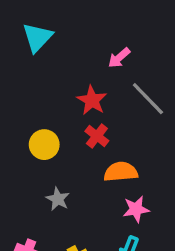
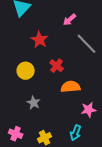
red star: (92, 100) -> (40, 40), moved
pink star: (136, 209) -> (89, 110), moved

